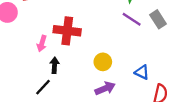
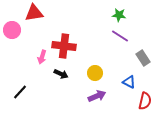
gray rectangle: (158, 19) -> (143, 58), moved
black arrow: (55, 65) -> (61, 74), moved, turned 112
black line: (43, 87) -> (20, 92), moved

